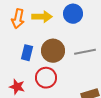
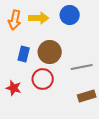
gray line: (85, 52) -> (82, 67), moved

